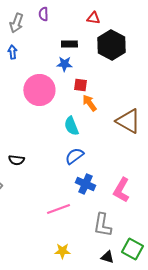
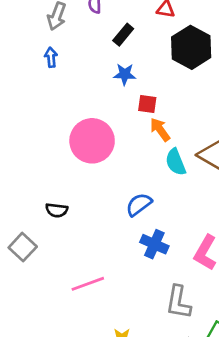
black rectangle: (69, 44) -> (123, 35), moved, turned -49
pink circle: (39, 90) -> (92, 141), moved
cyan semicircle: (71, 126) -> (176, 162), moved
pink line: (58, 209) -> (88, 284), moved

